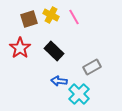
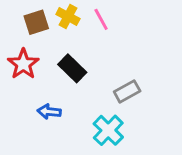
blue arrow: (59, 81) -> (49, 112), moved

